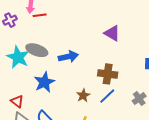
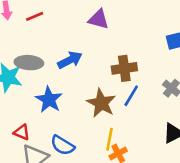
red line: (40, 15) -> (35, 16), moved
purple triangle: (112, 33) -> (98, 19), moved
brown star: (83, 95) -> (101, 103), size x1.6

